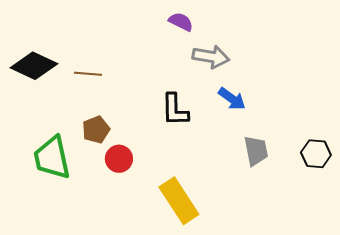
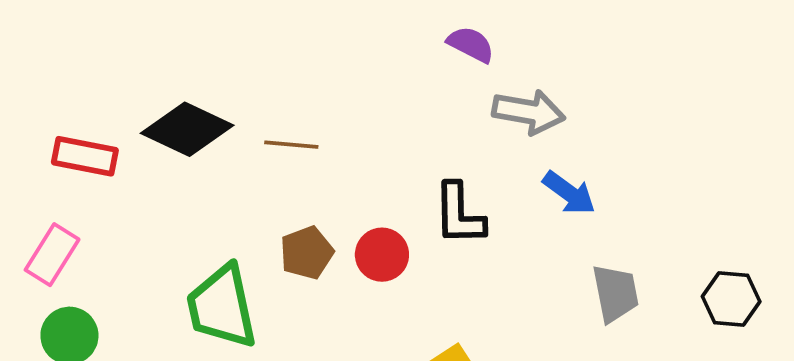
red circle: (119, 159) -> (382, 255), moved

